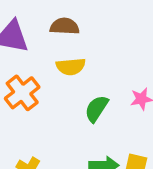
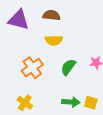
orange cross: (22, 93) -> (32, 68), moved

